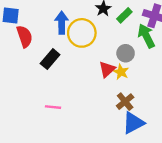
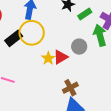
yellow circle: (82, 33) -> (32, 33), moved
yellow star: (121, 72) -> (48, 58), moved

